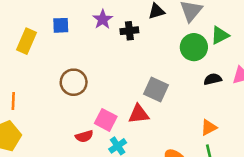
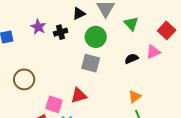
green triangle: (220, 35) -> (131, 24), turned -35
green circle: (194, 47) -> (96, 37), moved
gray square: (156, 90) -> (91, 63), moved

